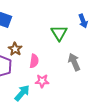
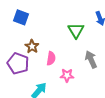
pink star: (42, 81) -> (67, 75), moved

